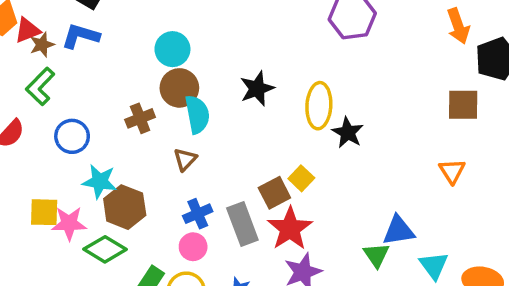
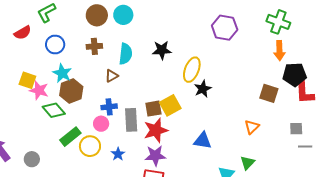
brown circle: (179, 88) -> (97, 15), moved
yellow square: (301, 178) -> (170, 105), size x1.5
blue triangle: (398, 231) -> (203, 141), moved
green triangle: (376, 255) -> (248, 163), moved

